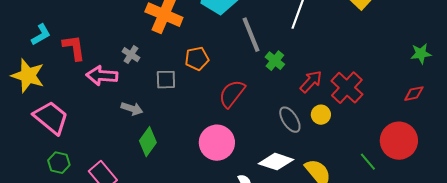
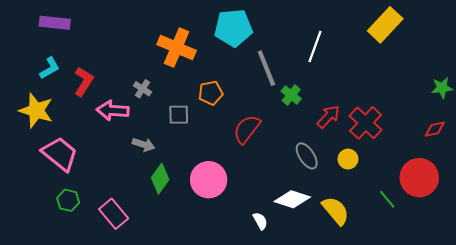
red L-shape: (74, 48) -> (84, 82), turned 40
yellow circle: (321, 115) -> (348, 159), moved
pink circle: (217, 143) -> (209, 180), moved

